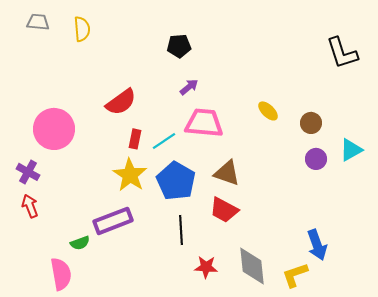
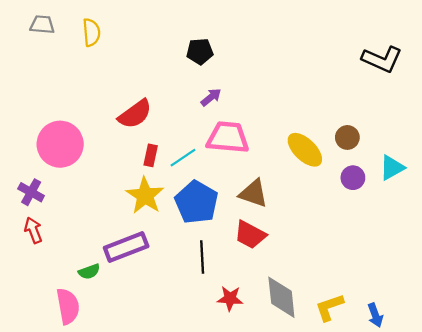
black L-shape: (342, 53) -> (382, 59), turned -48
yellow ellipse: (268, 111) -> (305, 150), moved, size x1.6
blue arrow: (317, 245) -> (375, 315), moved, size x0.7

